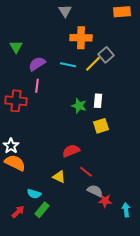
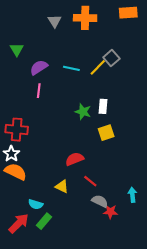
gray triangle: (65, 11) -> (55, 21), moved
orange cross: (81, 38) -> (85, 18), moved
red cross: (16, 101) -> (17, 130), moved
cyan arrow: (126, 210) -> (132, 195), moved
red arrow: (18, 212) -> (19, 223), size x1.5

